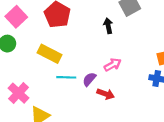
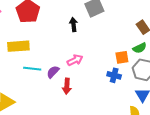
yellow rectangle: (49, 54) -> (18, 46), turned -35
red arrow: (106, 94) -> (67, 86), turned 70

